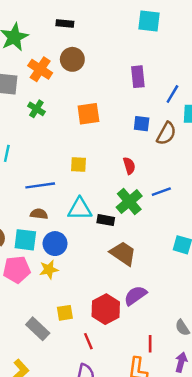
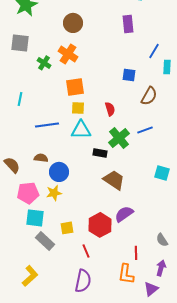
orange cross: (40, 69) -> (68, 54), moved
purple rectangle: (138, 77) -> (128, 24), moved
orange square: (88, 114) -> (75, 87), moved
brown semicircle: (166, 134) -> (149, 96), moved
red semicircle: (129, 166) -> (110, 109), moved
cyan triangle: (80, 209) -> (81, 130), moved
brown semicircle: (39, 214) -> (41, 158), moved
cyan square: (25, 240) -> (35, 218), moved

